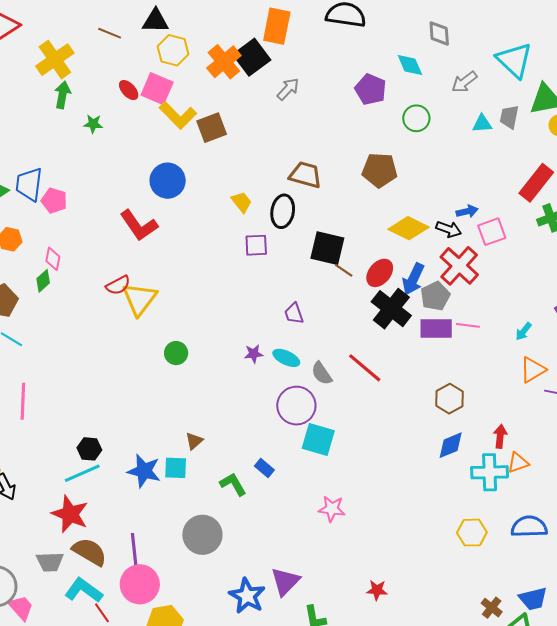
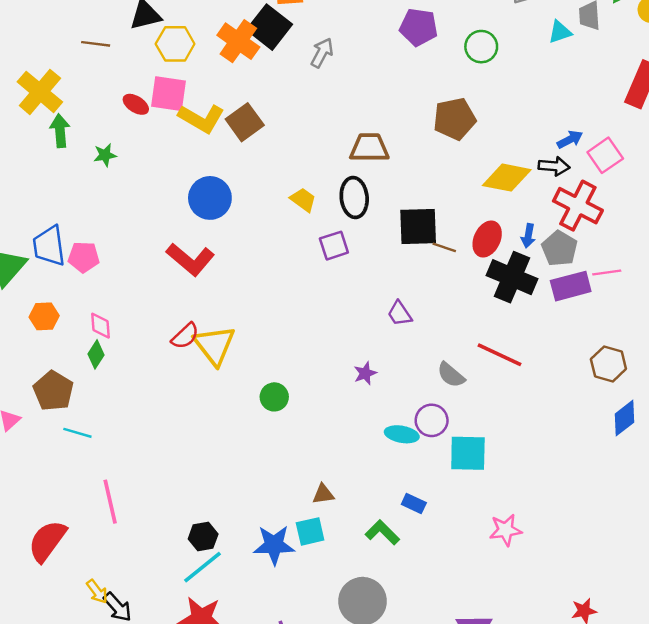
blue arrow: (413, 279) -> (528, 236), size x0.6
cyan ellipse: (286, 358) -> (402, 434), moved
purple circle: (296, 406) -> (432, 420), size x0.7
brown triangle: (194, 441) -> (323, 494), turned 48

